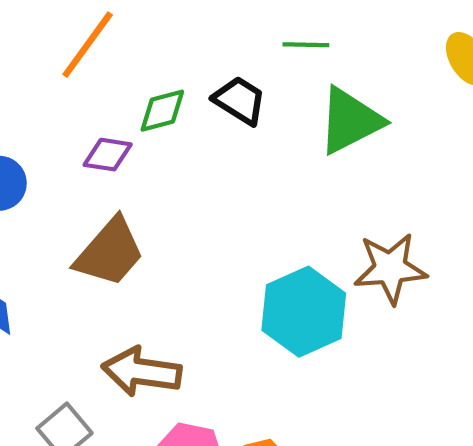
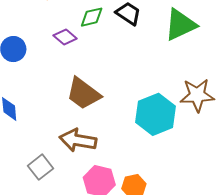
purple diamond: (108, 155) -> (65, 37), turned 30
brown trapezoid: (110, 252) -> (83, 94), moved, turned 84

